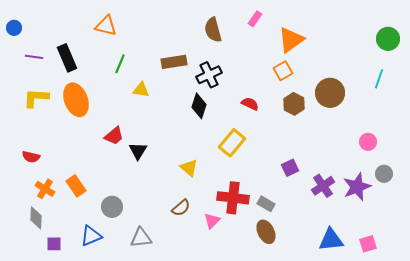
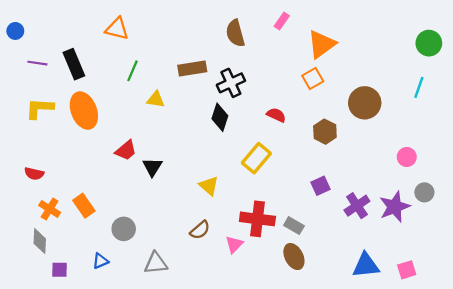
brown hexagon: (294, 104) -> (325, 132), moved
blue triangle: (91, 236) -> (100, 261), size x0.7

